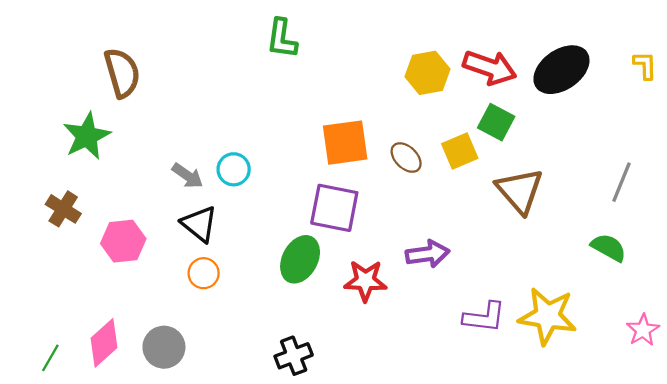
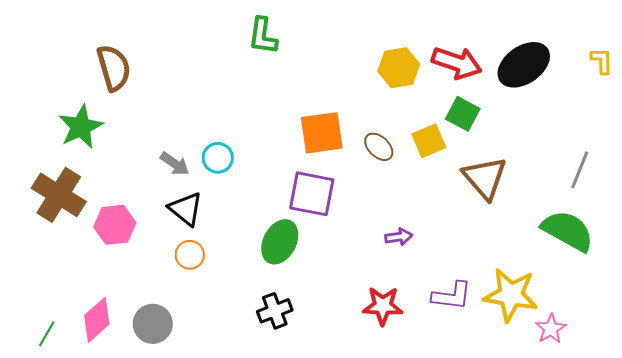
brown cross: (63, 209) -> (59, 195), size x1.6
green semicircle: (609, 248) -> (568, 231), size x1.6
purple arrow: (428, 254) -> (399, 237), size x0.7
red star: (365, 281) -> (383, 306), moved
pink star: (643, 330) -> (551, 329), moved
black cross: (294, 356) -> (275, 311), moved

